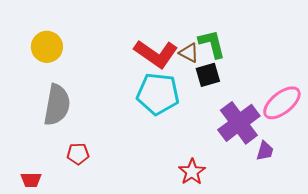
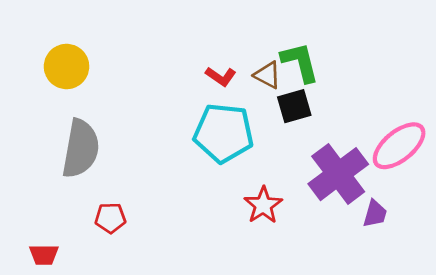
red L-shape: (156, 54) -> (221, 76), size x0.5
red star: (192, 172) -> (263, 205), moved

